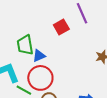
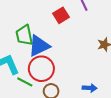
blue triangle: (39, 56) -> (39, 46), size x1.6

